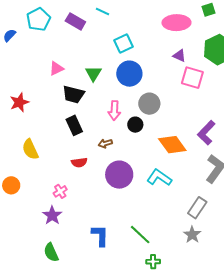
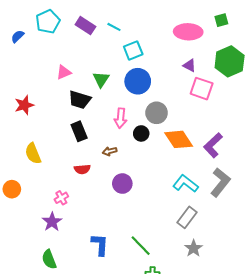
cyan line: (103, 11) -> (114, 27), moved
orange diamond: (172, 145) -> (179, 139), moved
purple circle: (119, 175) -> (122, 184), size x0.7
cyan L-shape: (159, 178) -> (186, 184), moved
gray rectangle: (197, 208) -> (187, 217), moved

